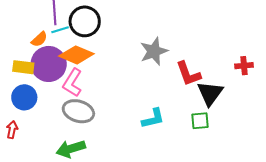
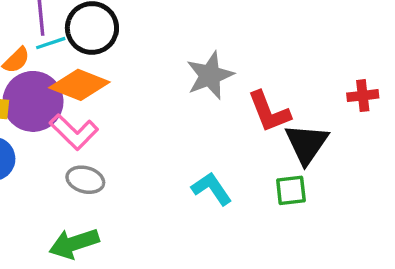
pink L-shape: (72, 83) -> (74, 132), turned -76
gray ellipse: (78, 111) -> (85, 180), size x0.7
cyan L-shape: (153, 118) -> (212, 189), turned -110

